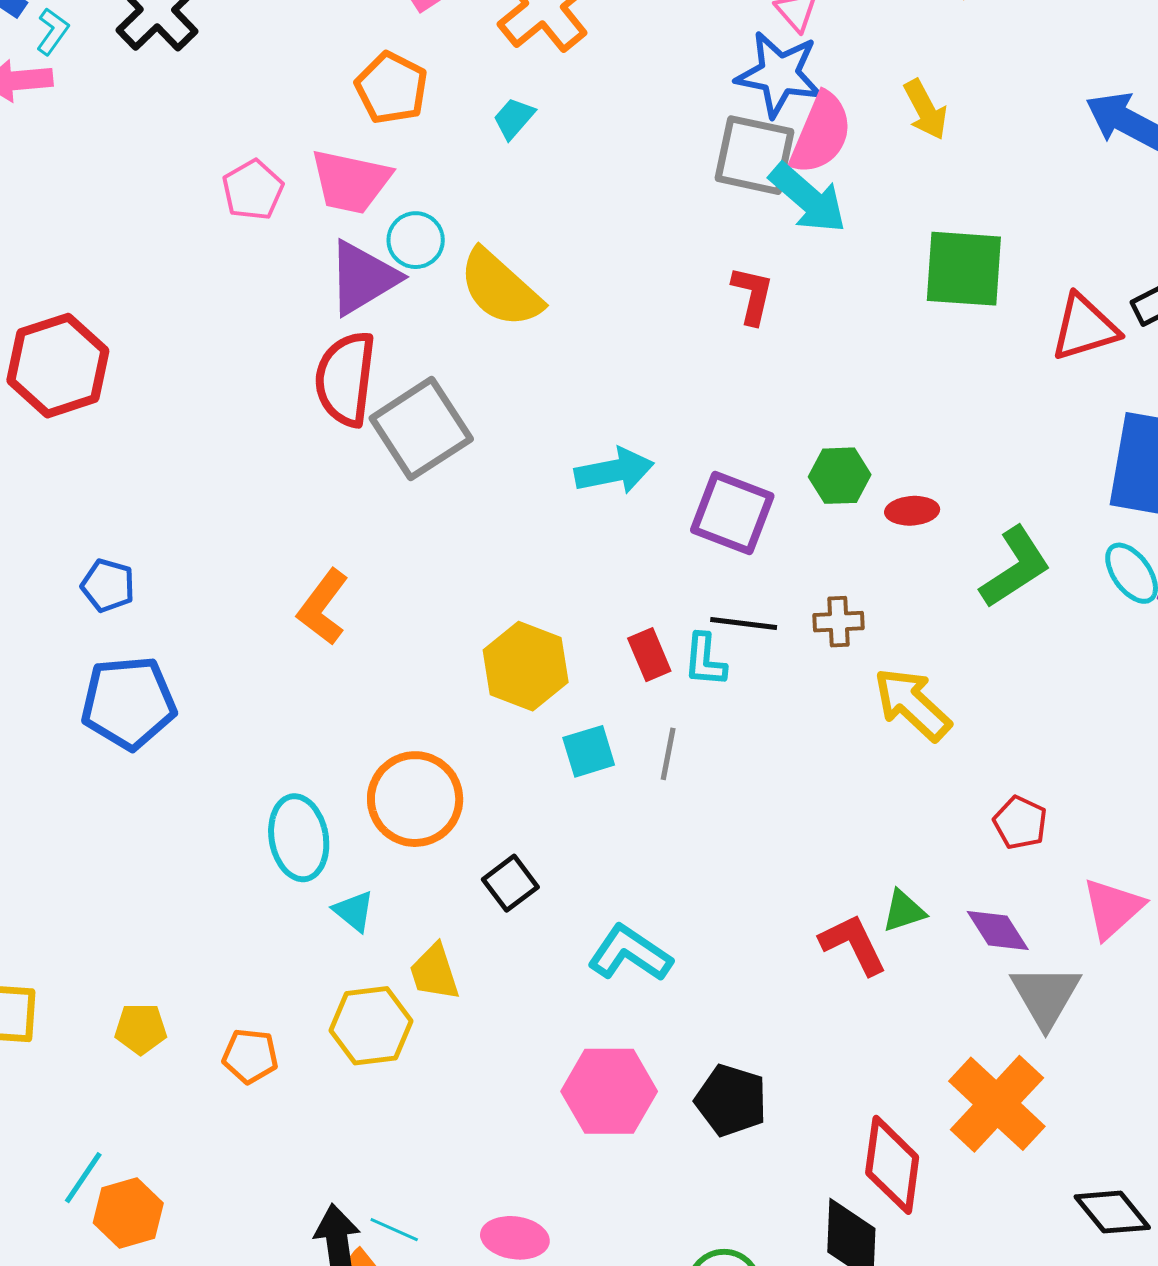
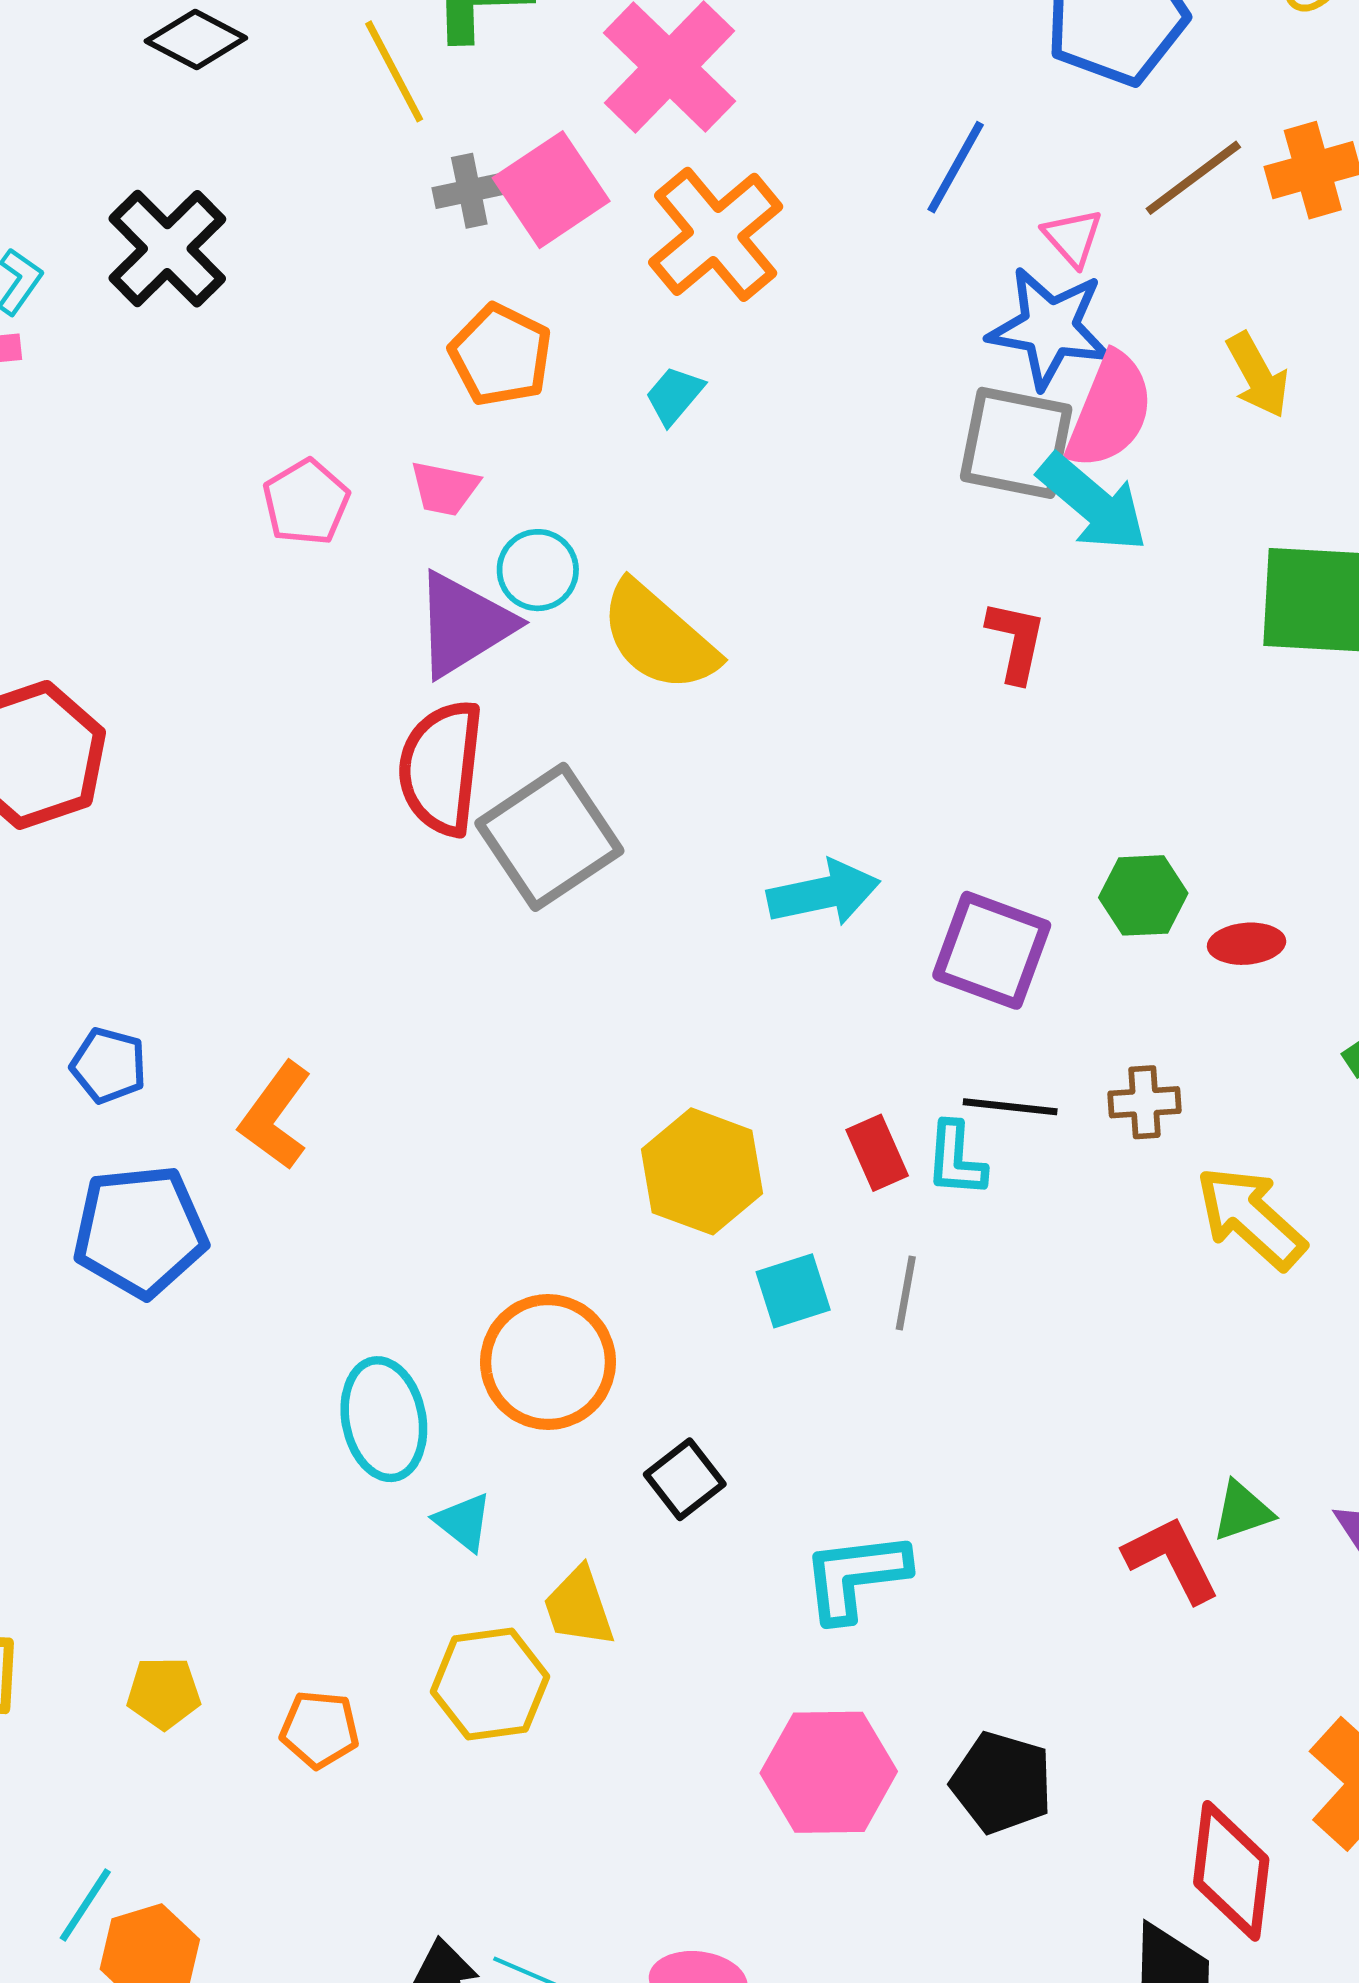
pink trapezoid: (351, 182) -> (445, 488), size x0.6
orange L-shape: (323, 607) -> (275, 1116), moved
cyan L-shape: (630, 953) -> (855, 1576), turned -40

